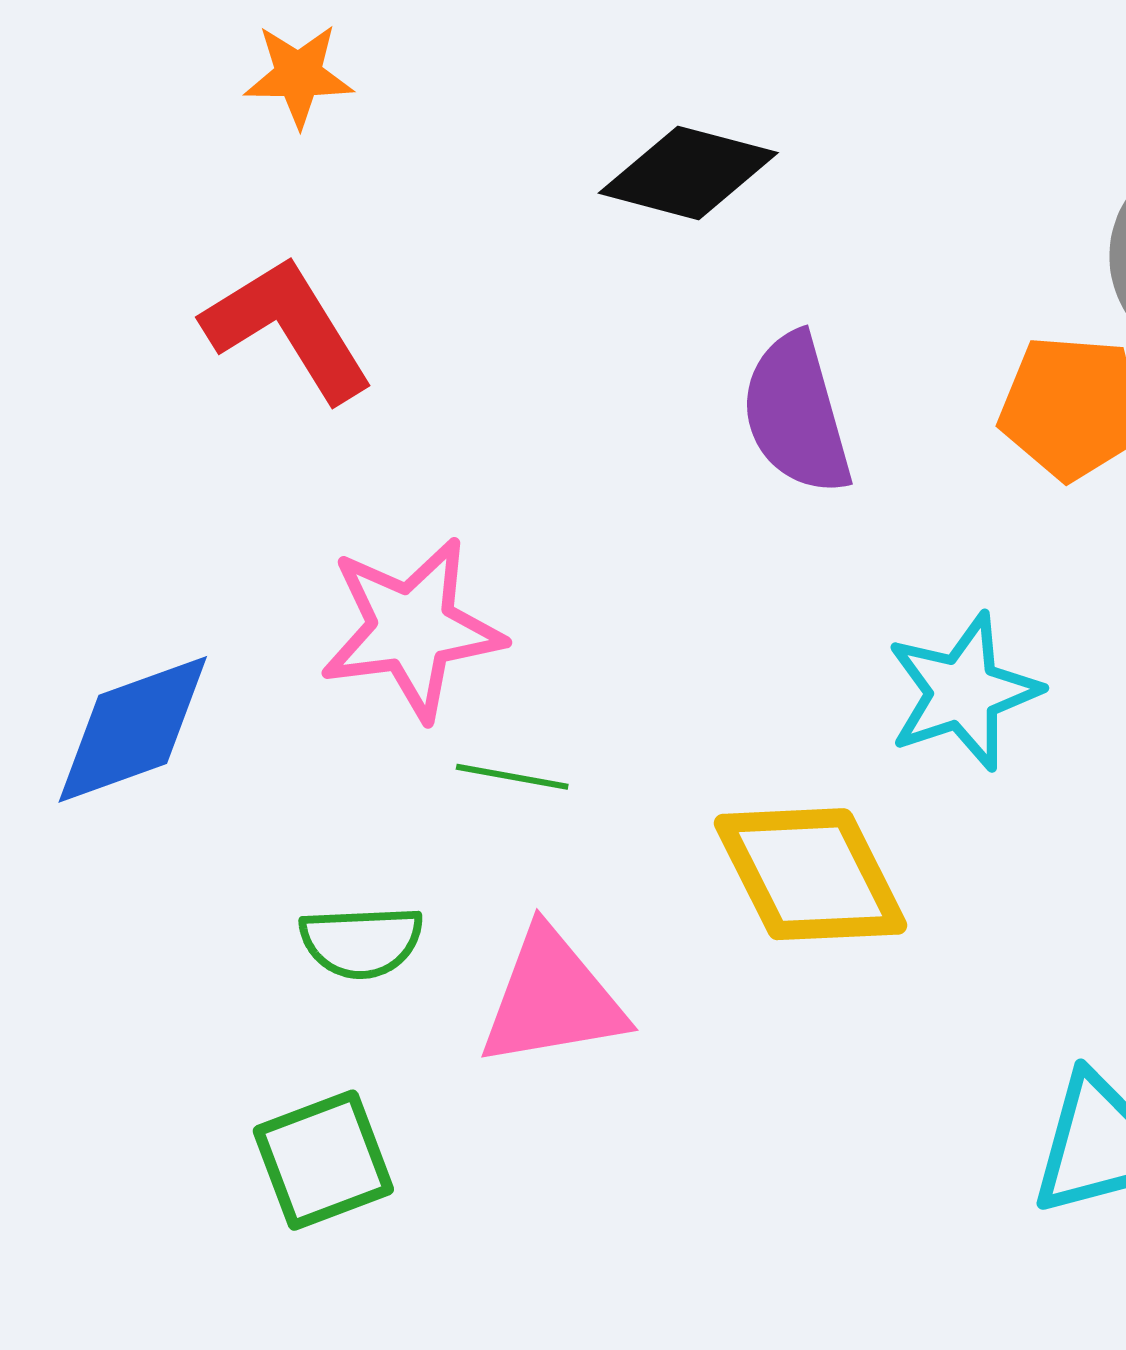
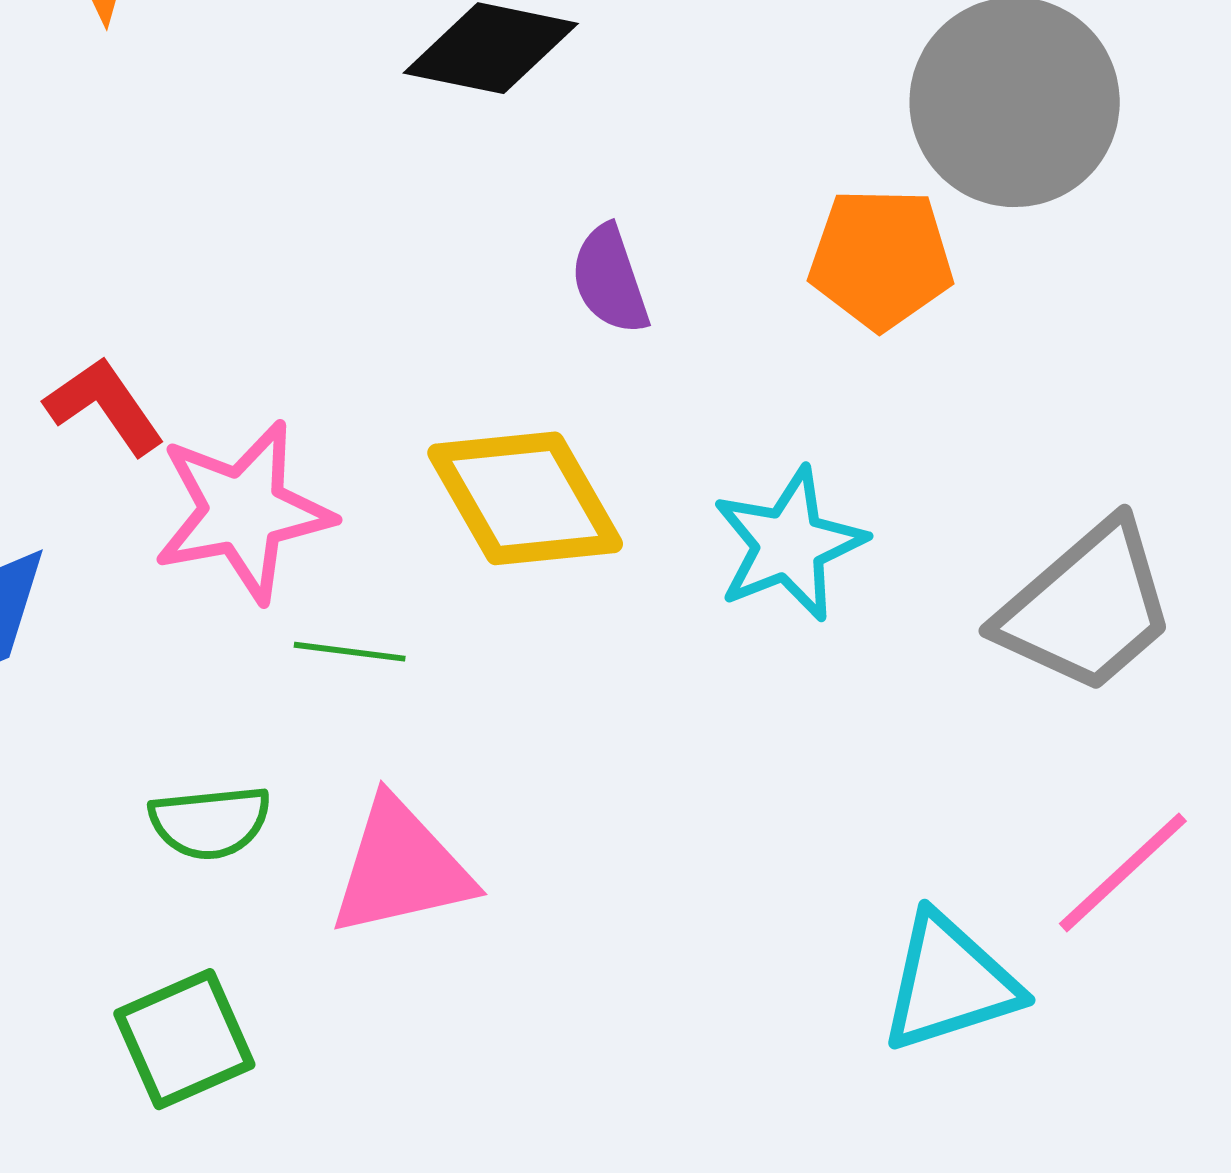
red L-shape: (288, 329) -> (104, 406), moved, size x0.7
purple semicircle: (796, 414) -> (610, 280), size x0.7
yellow diamond: (810, 874) -> (525, 498), moved

